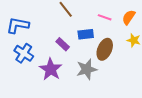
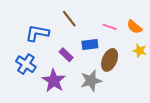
orange semicircle: (129, 17) -> (134, 27), turned -84
blue L-shape: (18, 25) -> (37, 33), moved

